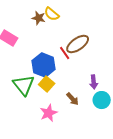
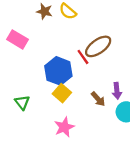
brown star: (39, 18) -> (44, 11), moved
green triangle: (24, 85) -> (22, 103), moved, size x0.6
brown arrow: (73, 99) -> (98, 99), moved

